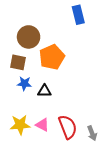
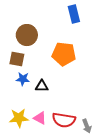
orange pentagon: (52, 57) -> (64, 54), moved, turned 30
red semicircle: (68, 127) -> (64, 120), turned 120

